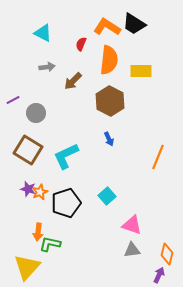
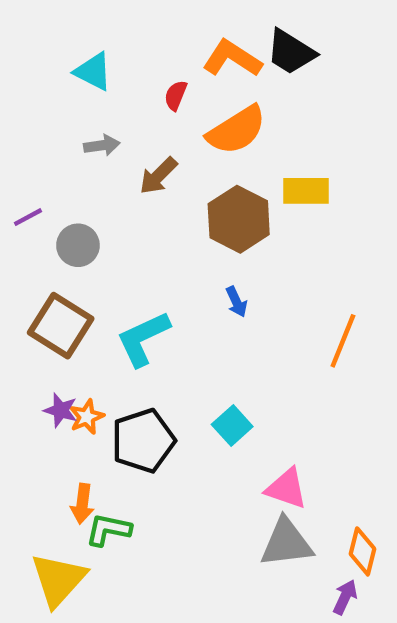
orange semicircle: (109, 60) -> (237, 130), turned 52
yellow rectangle: (141, 71) -> (306, 191), moved
gray triangle: (132, 250) -> (286, 543), size x1.5

